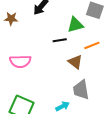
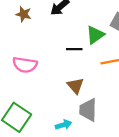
green triangle: (75, 25) -> (95, 35), turned -30
brown triangle: (75, 62) -> (75, 86), moved

